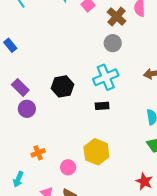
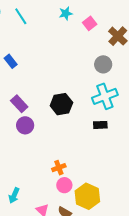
gray circle: (113, 43) -> (103, 64), moved
yellow hexagon: (96, 152) -> (87, 196), moved
orange cross: (38, 153) -> (59, 168), moved

